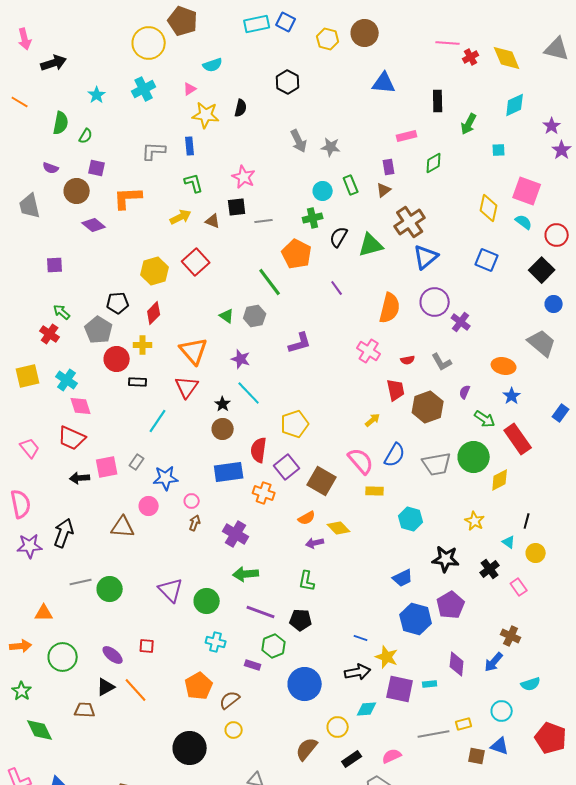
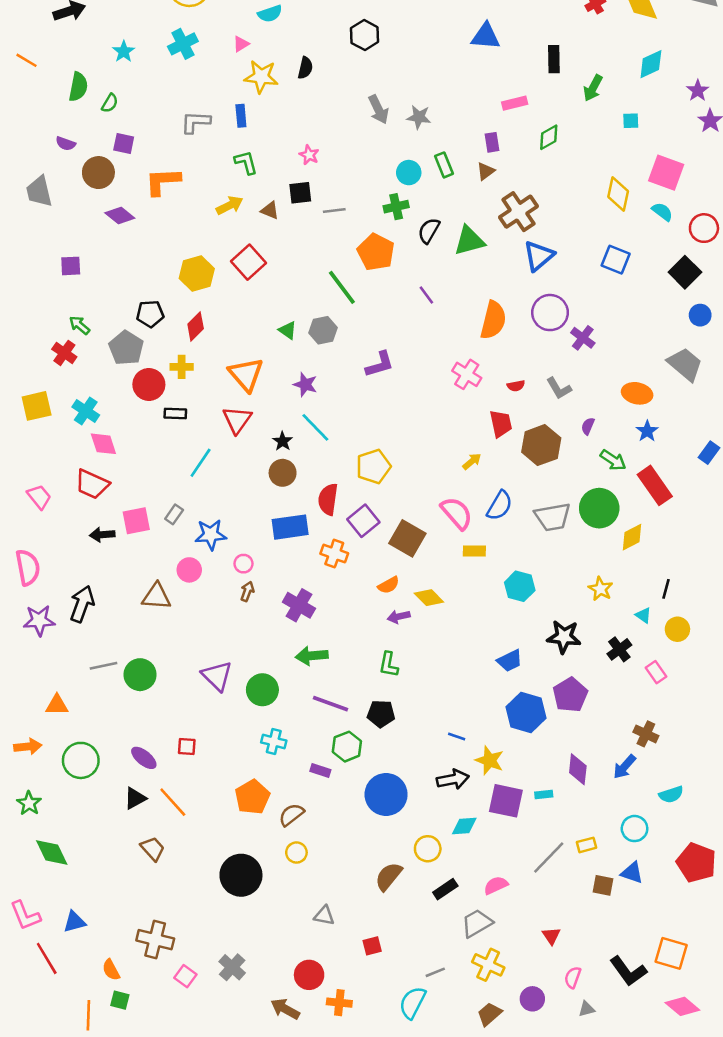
pink star: (244, 177) -> (309, 155), size x0.7
brown trapezoid: (85, 710) -> (153, 849), moved, turned 45
gray line: (434, 734) -> (549, 858), turned -36

